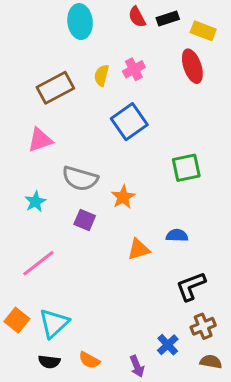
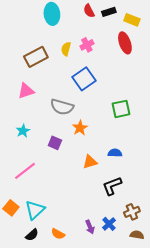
gray semicircle: (80, 179) -> (62, 107), moved
black L-shape: (191, 286) -> (112, 186), moved
black semicircle: (49, 362) -> (32, 235), turned -48
purple arrow: (137, 366) -> (90, 227), moved

